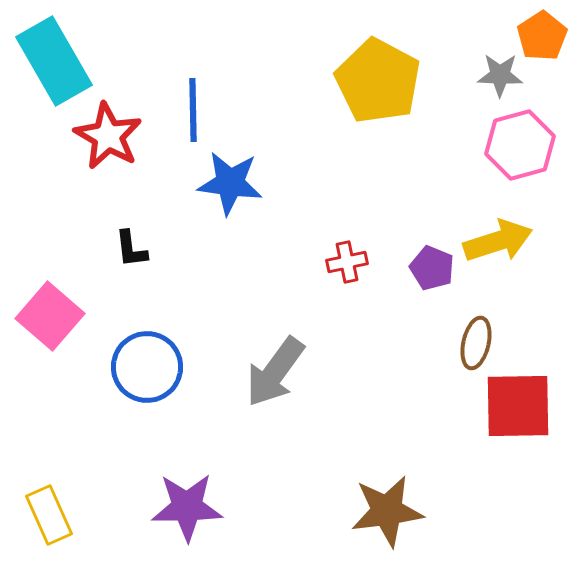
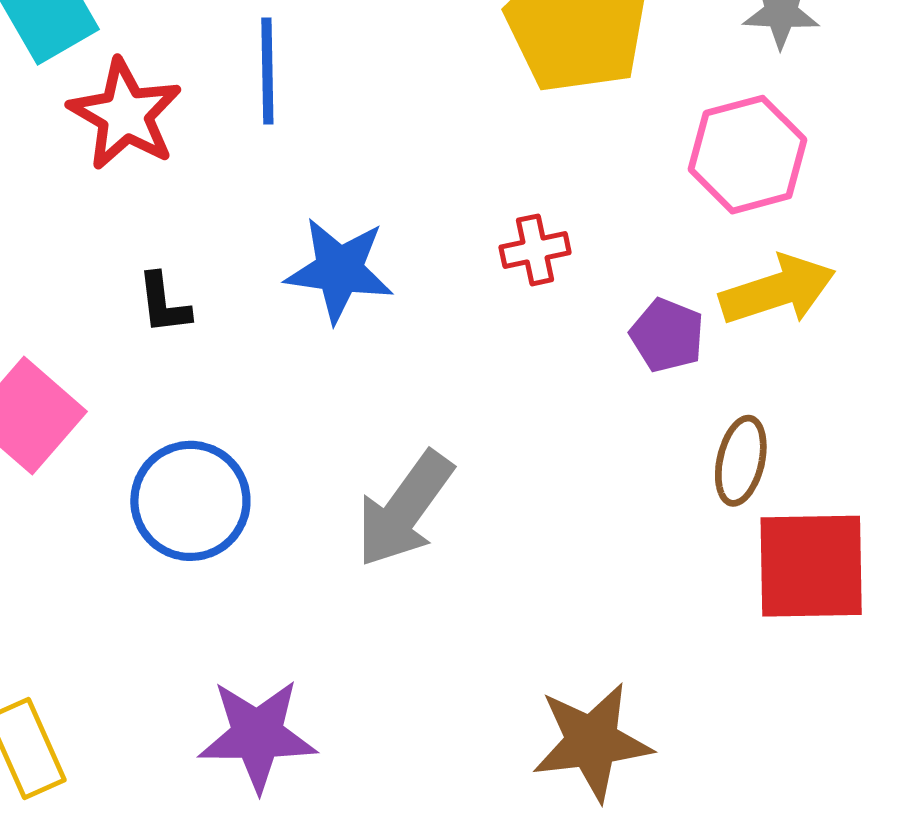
pink hexagon: (520, 145) -> (747, 155), moved
blue star: (230, 183) -> (339, 270), moved
red cross: (347, 262) -> (535, 250), moved

